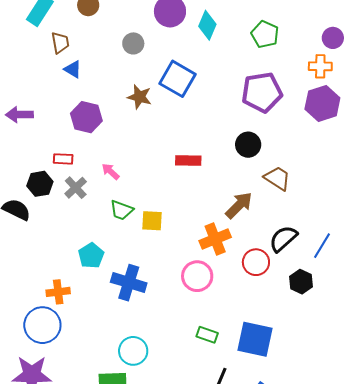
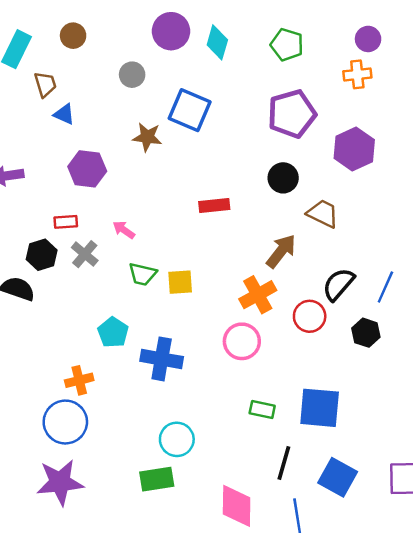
purple hexagon: (322, 103) -> (354, 149), moved

